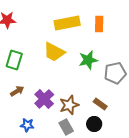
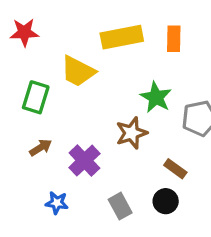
yellow trapezoid: (54, 52) -> (78, 71), moved
green star: (88, 60) -> (156, 97), turned -30
brown star: (69, 105) -> (132, 133), moved

